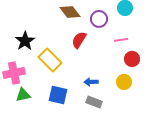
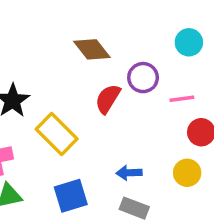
purple circle: (99, 19) -> (143, 78), moved
blue square: (58, 95) -> (71, 196), turned -30

